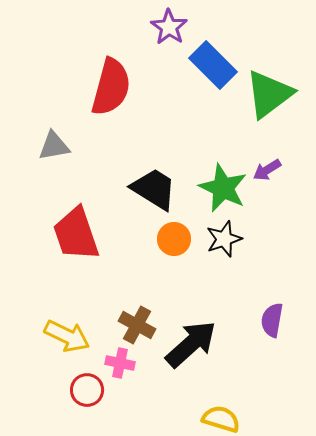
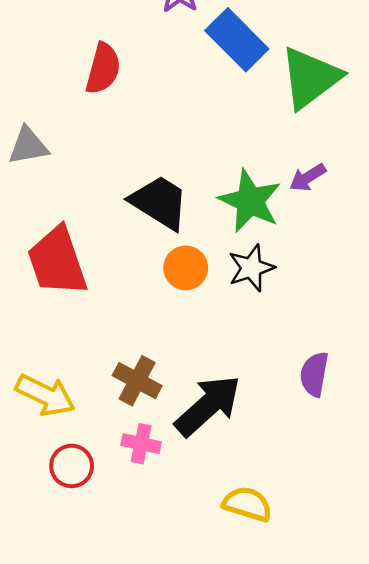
red semicircle: (111, 87) -> (103, 69), size x0.7
pink cross: (120, 363) -> (141, 444), moved

